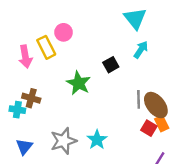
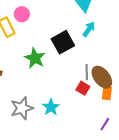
black square: (111, 65) -> (63, 42), size x1.6
orange rectangle: (162, 124) -> (107, 93), turned 32
red square: (149, 128) -> (83, 88), moved

